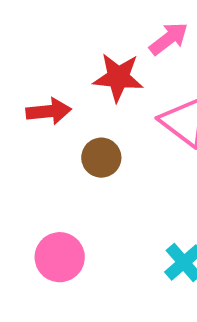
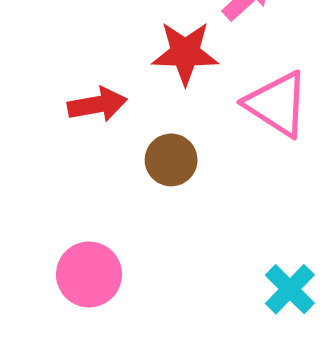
pink circle: (60, 257) -> (89, 274), moved

